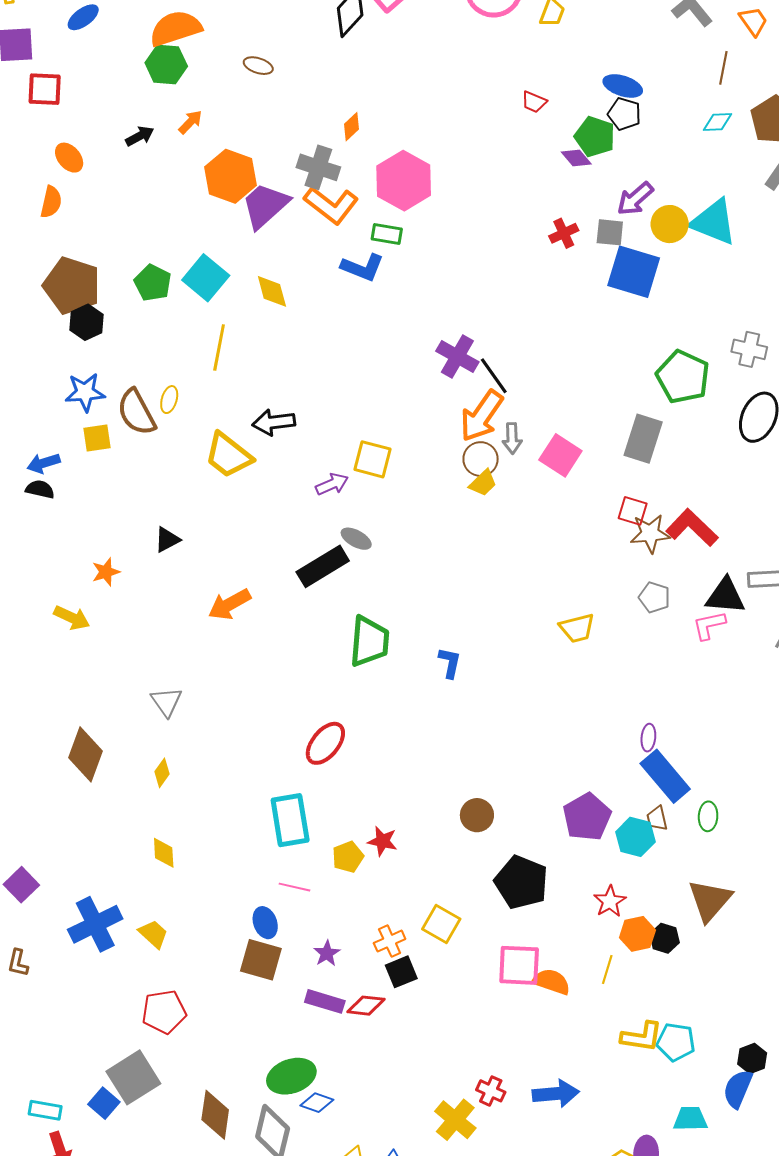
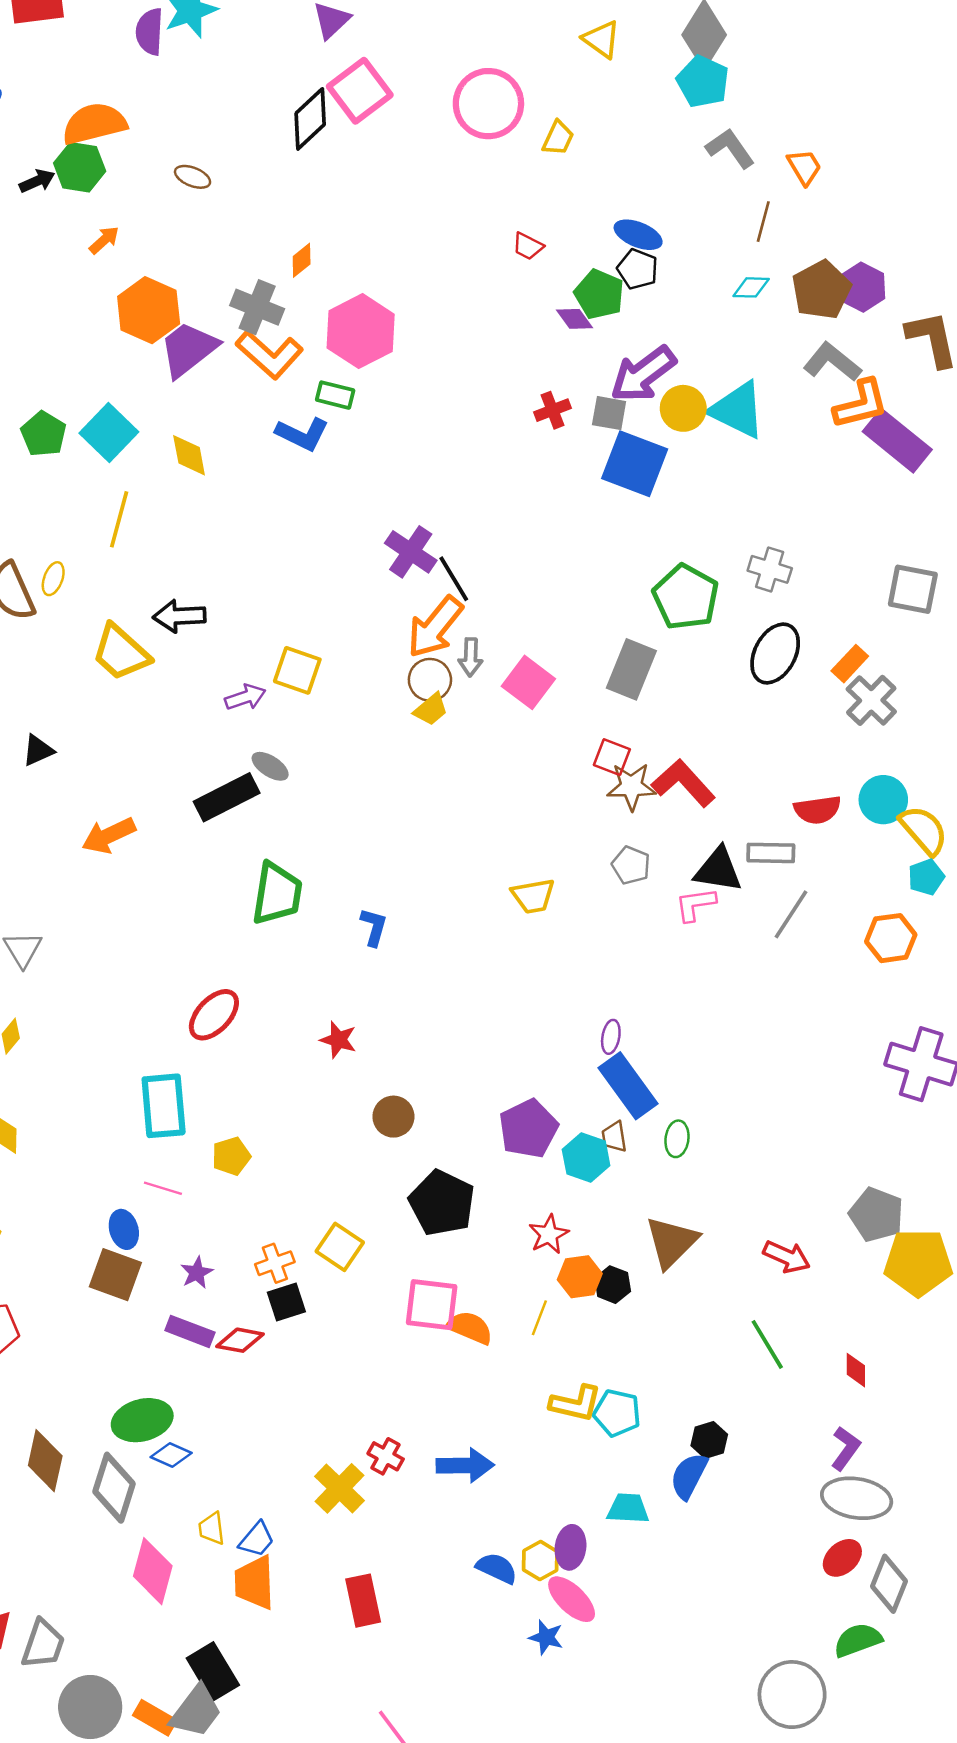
black arrow: (140, 136) -> (37, 181), moved
purple arrow: (635, 199) -> (643, 374), size x1.4
red star: (382, 841) -> (338, 1040), moved

